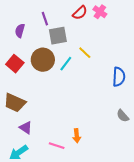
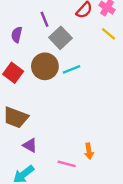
gray square: (58, 36) -> (60, 38), turned -30
yellow line: (85, 53) -> (109, 34), moved
cyan line: (66, 64) -> (71, 69), turned 35

